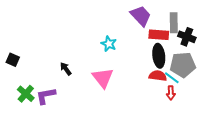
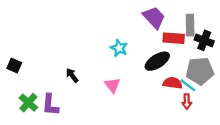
black ellipse: (159, 56) -> (157, 61), moved, turned 65
pink triangle: (103, 78) -> (112, 85), size x0.7
purple L-shape: (46, 96) -> (50, 105), turned -75

